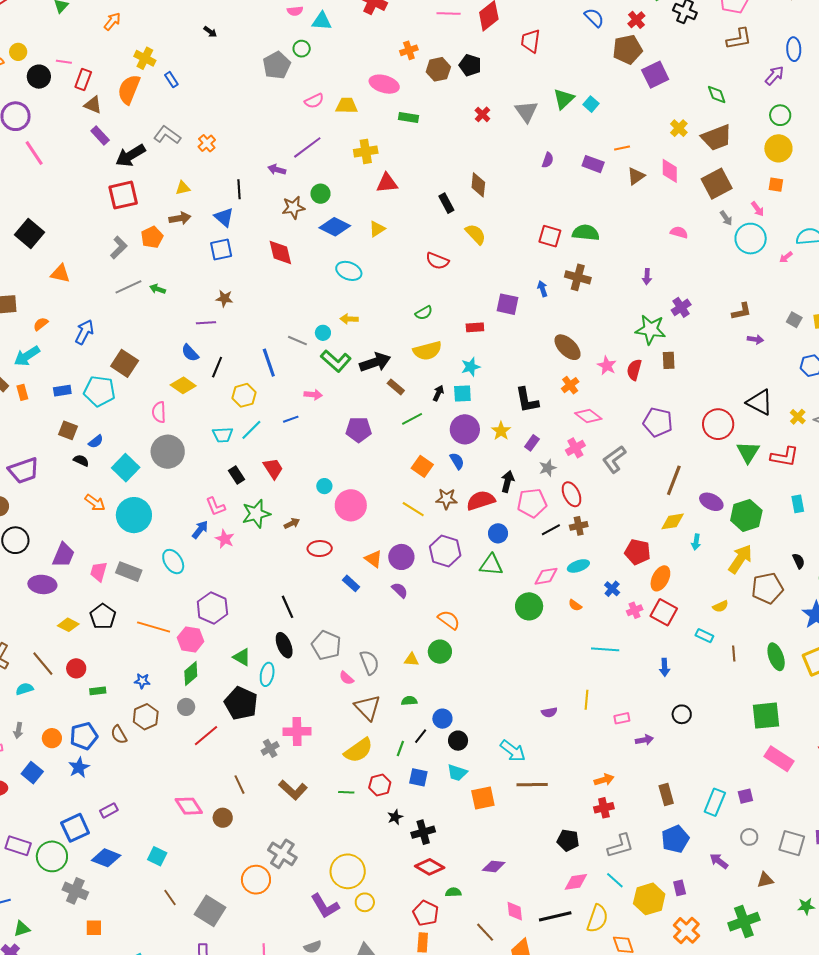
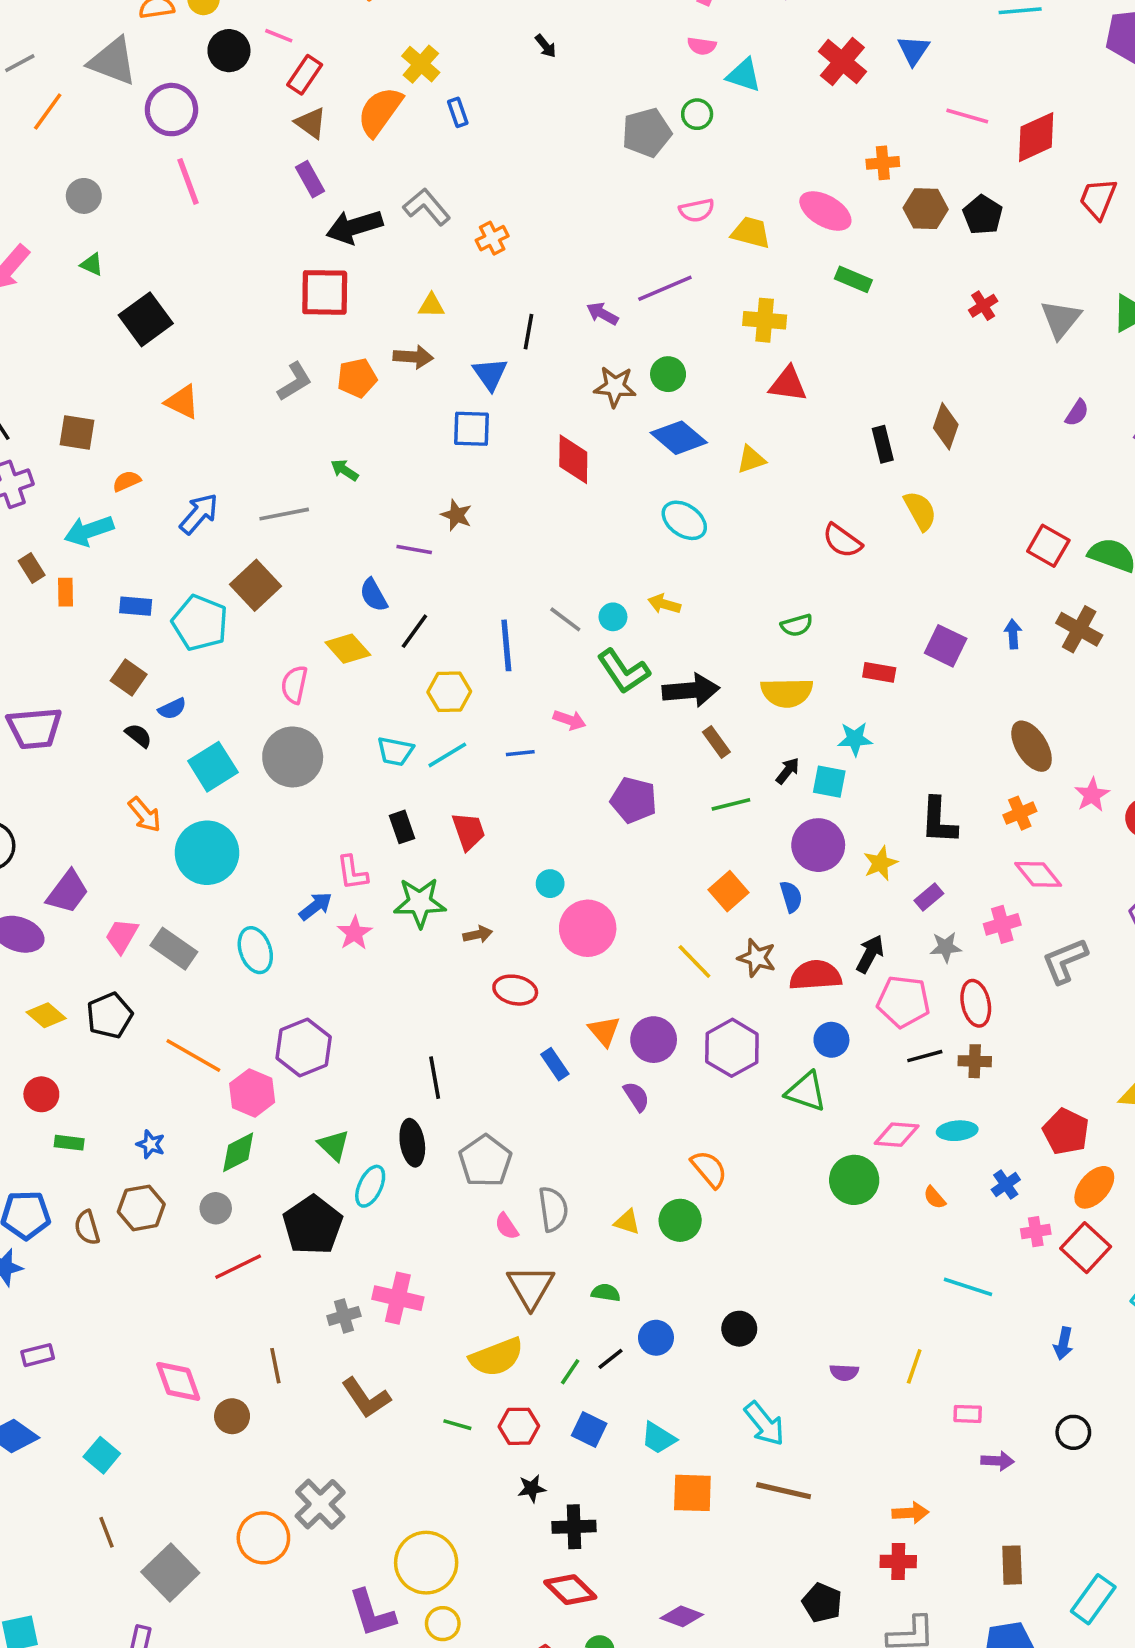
gray line: (128, 287) -> (284, 514), moved
black circle: (458, 741) -> (739, 1329), moved

